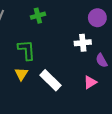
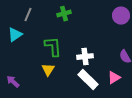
white cross: (83, 43) -> (85, 57), moved
white rectangle: (50, 80) -> (88, 80), moved

